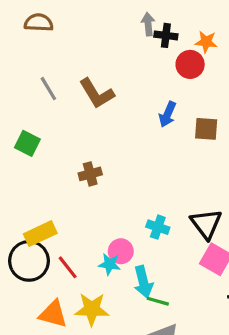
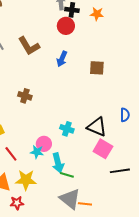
red circle: (190, 64) -> (66, 26), moved
blue arrow: (167, 114) -> (62, 59), moved
brown cross: (90, 174) -> (25, 96), turned 32
black triangle: (206, 224) -> (97, 127), turned -30

